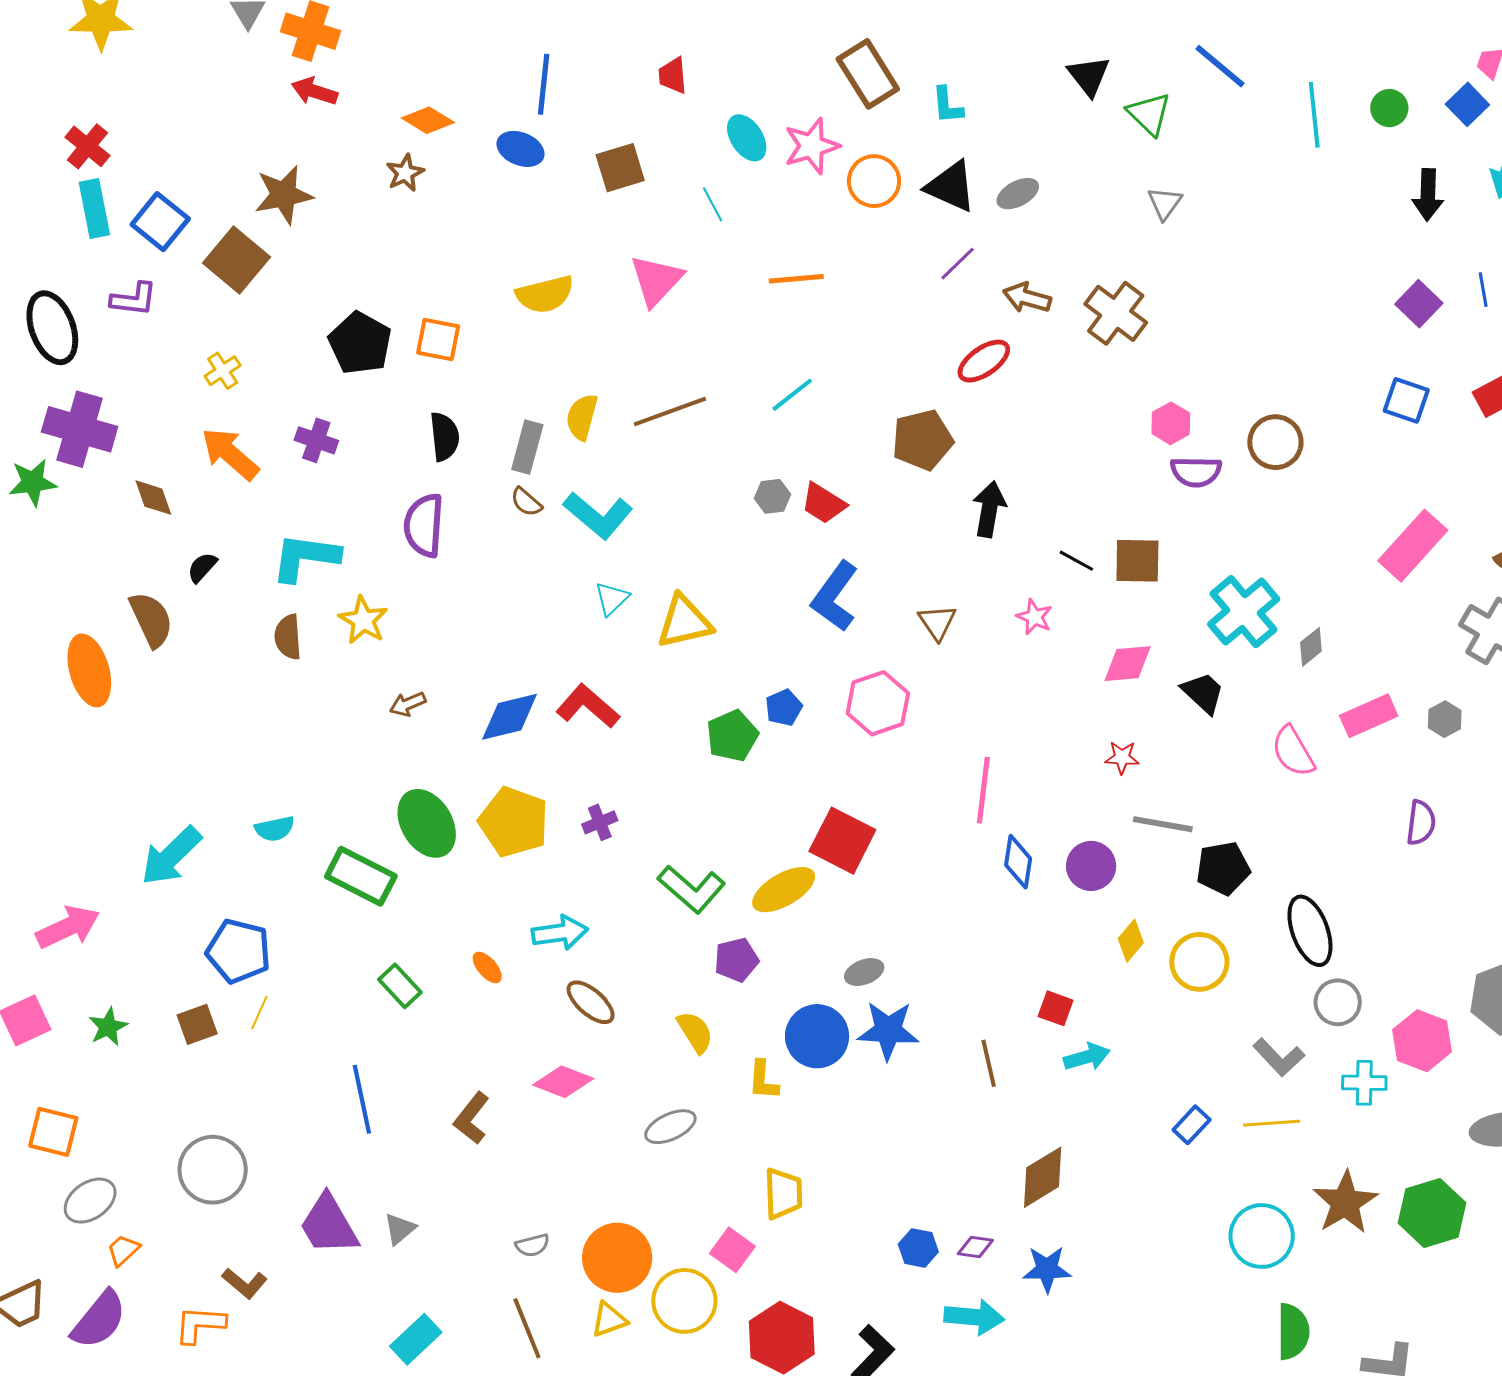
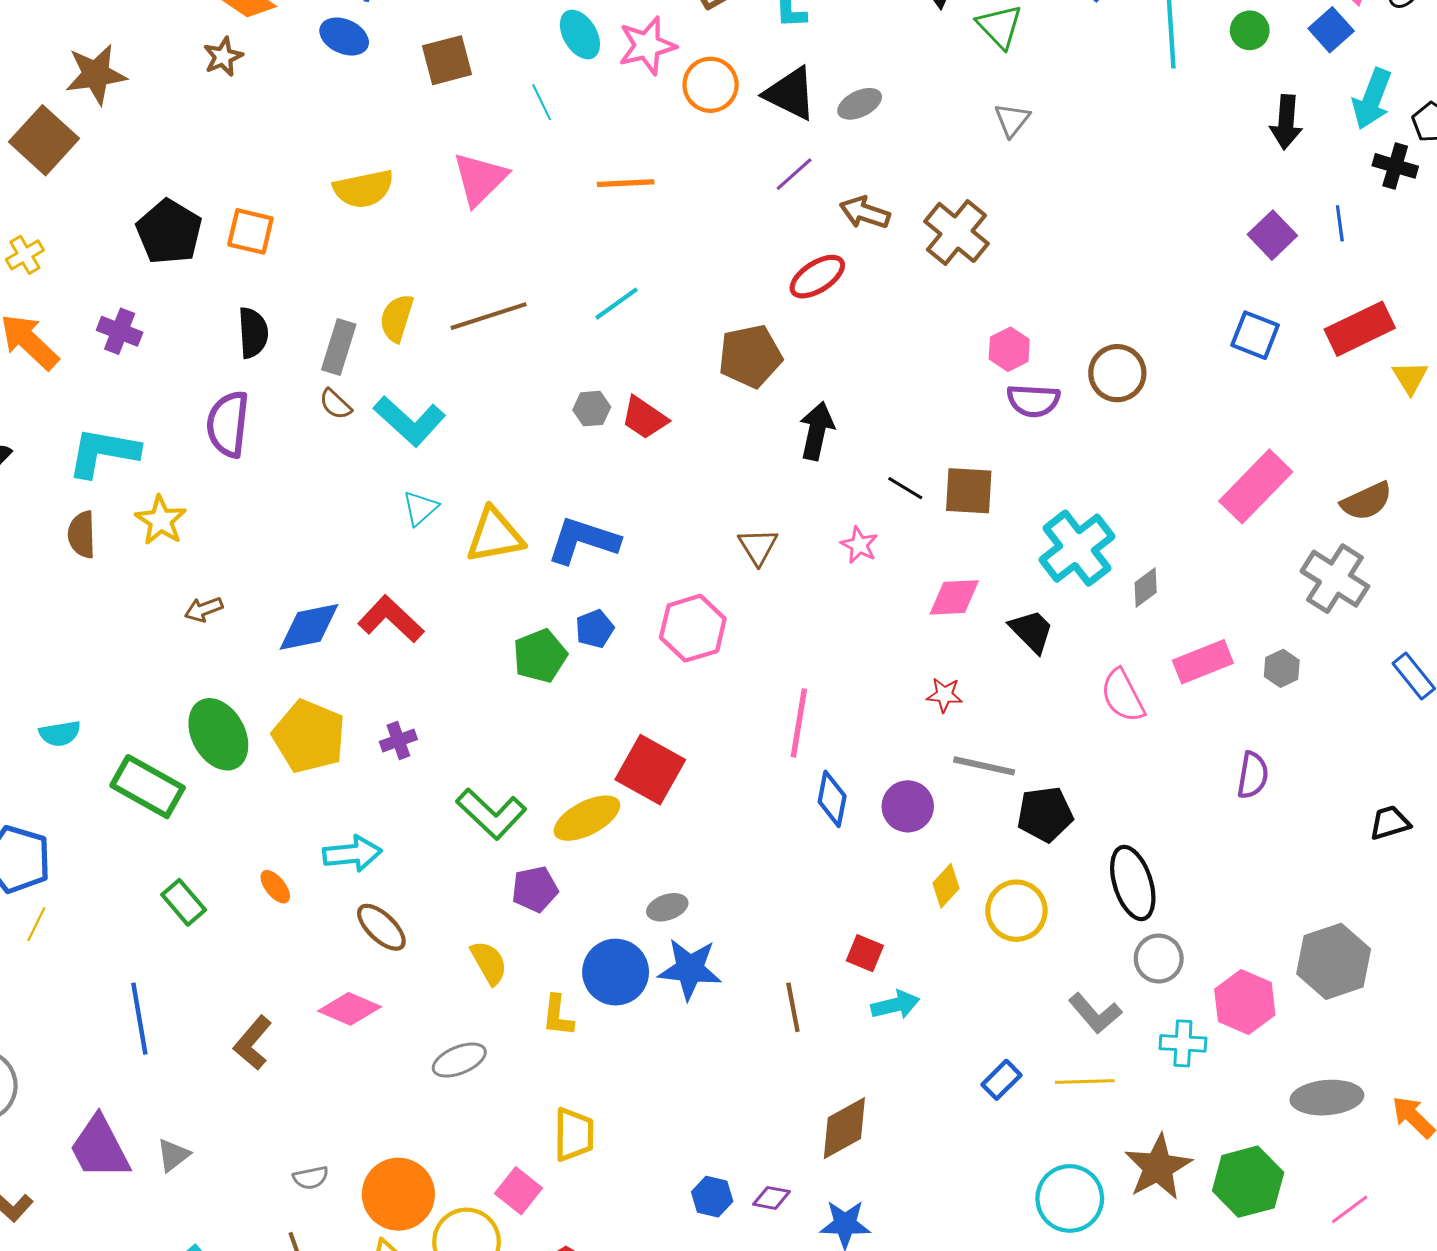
blue L-shape: (835, 596) -> (583, 540), moved, turned 70

